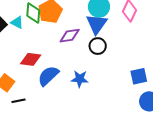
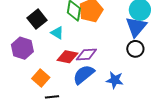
cyan triangle: (17, 22) -> (57, 33), moved
purple diamond: (70, 36) -> (86, 54), moved

